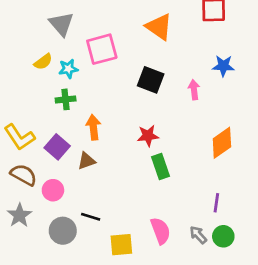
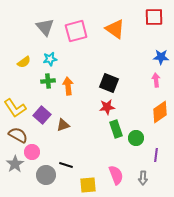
pink square: (102, 49) -> (76, 31), moved
yellow semicircle: (43, 62) -> (24, 62), moved
black square: (151, 80) -> (109, 83), moved
pink arrow: (194, 90) -> (156, 80), moved
orange arrow: (93, 127) -> (68, 86), moved
pink circle: (53, 190) -> (32, 152), moved
gray arrow: (198, 235) -> (143, 178), turned -136
green circle: (223, 236) -> (136, 138), moved

